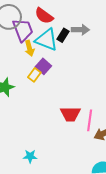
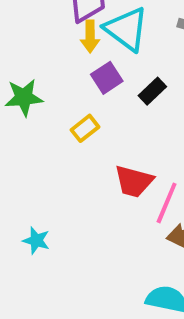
black rectangle: (63, 35) -> (152, 91), moved
yellow rectangle: (34, 75) -> (85, 128), moved

